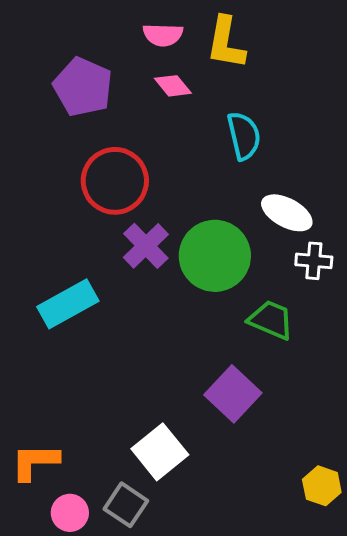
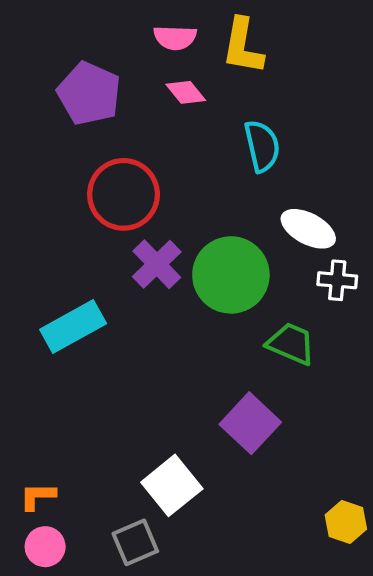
orange L-shape: (35, 462) -> (38, 496), size x0.7
gray square: (126, 505) -> (135, 542), turned 33
pink circle: (70, 513) -> (45, 547), moved

